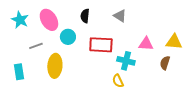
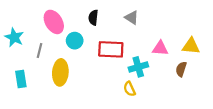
cyan star: (20, 20) -> (14, 37), moved
gray line: (36, 46) -> (40, 50), turned -56
cyan cross: (126, 61) -> (138, 67), turned -30

